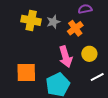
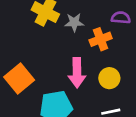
orange square: (26, 72) -> (19, 78), turned 35

